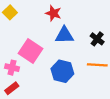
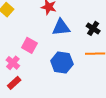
pink square: (30, 51) -> (29, 45), size x0.7
pink cross: (12, 68) -> (13, 63), turned 32

